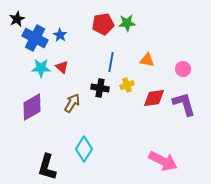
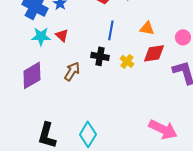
yellow cross: (127, 85) -> (127, 61), moved, turned -32
red diamond: (154, 98) -> (154, 53), moved
cyan diamond: (84, 149) -> (88, 134), moved

